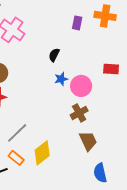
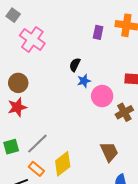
blue star: (61, 79) -> (84, 81), moved
brown cross: (79, 113) -> (124, 112), moved

